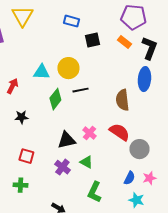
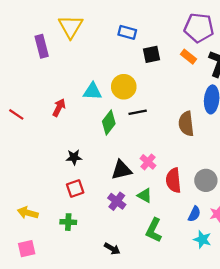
black star: (21, 117) -> (74, 157), moved
red semicircle: (119, 132) -> (173, 180), moved, turned -130
red square: (26, 156) -> (75, 188), turned -35

